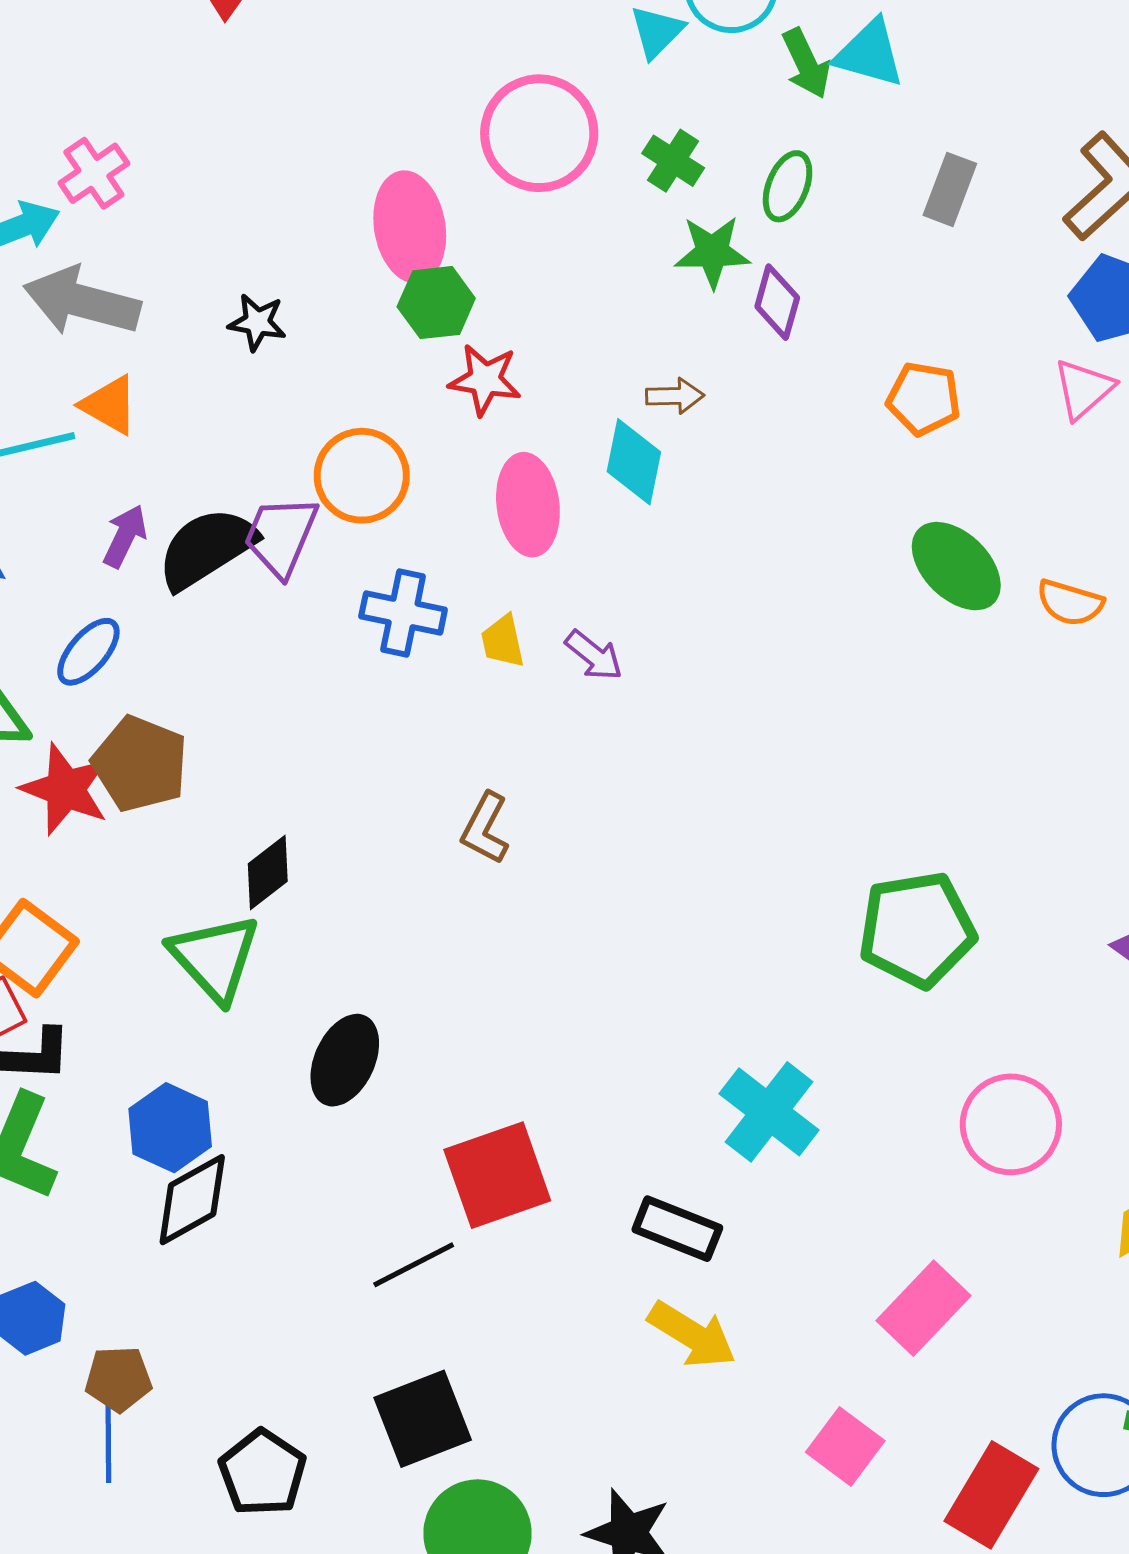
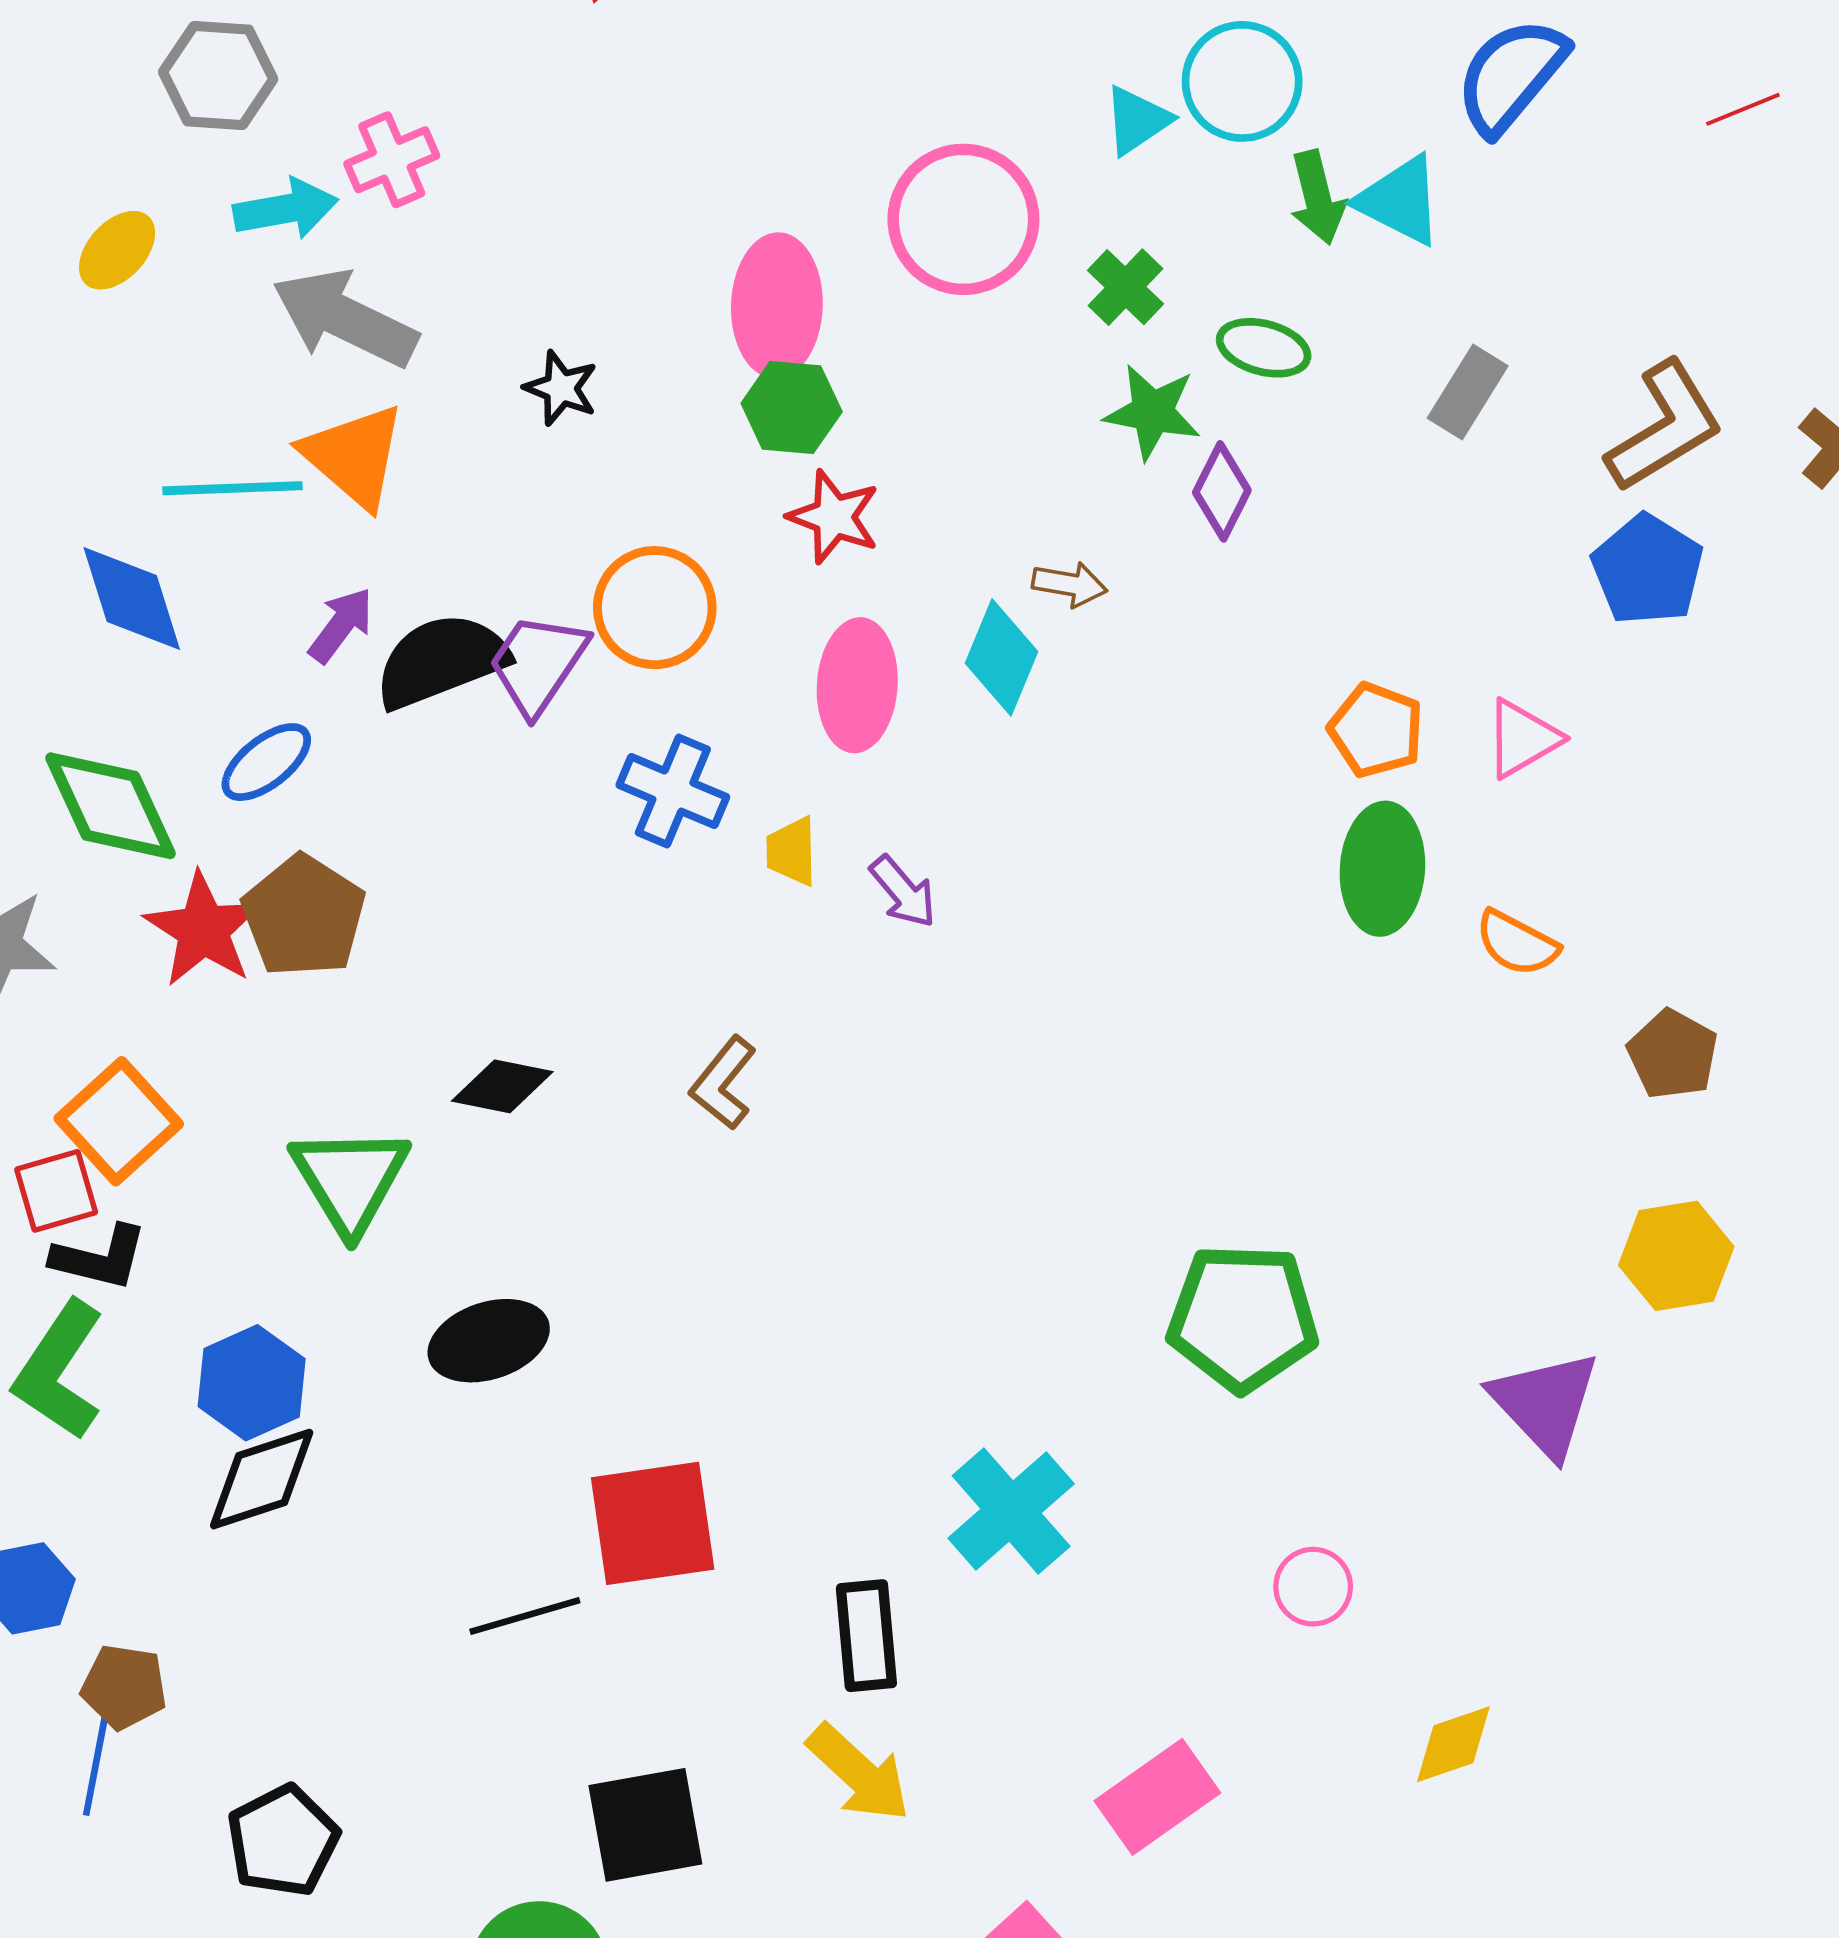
green ellipse: (788, 186) -> (1264, 348), turned 72
pink triangle: (1084, 389) -> (1522, 739), moved
orange pentagon: (924, 399) -> (1376, 730), moved
orange triangle: (109, 405) -> (354, 456), size x1.4
green ellipse: (956, 566) -> (1382, 869), turned 38
black diamond: (268, 872) -> (502, 1086), moved, turned 38
black ellipse: (345, 1060) -> (489, 1341), turned 36
pink circle: (1011, 1124) -> (1313, 1587), size x0.6
black rectangle: (677, 1229) -> (866, 1636), turned 52
black square: (423, 1419) -> (645, 1825), moved

